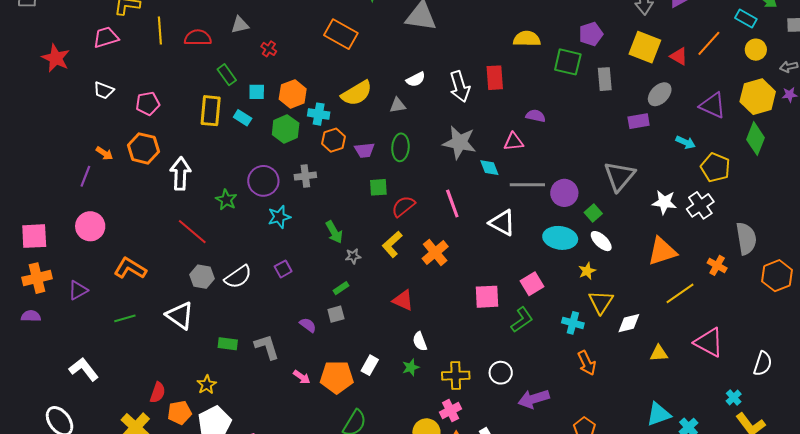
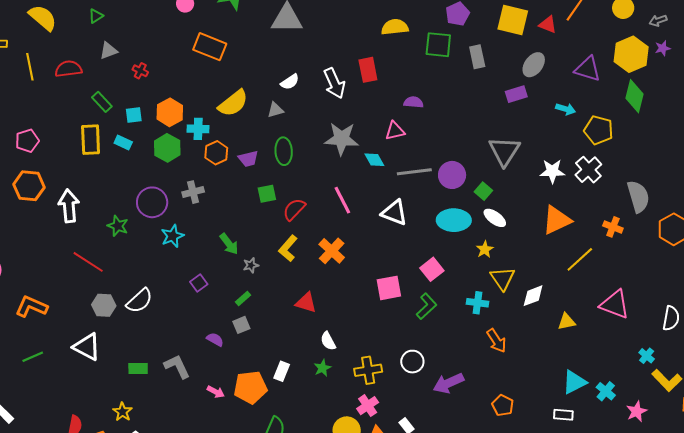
purple square: (283, 269) -> (199, 283), moved

